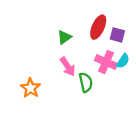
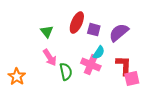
green triangle: (64, 37) -> (47, 32), turned -32
pink cross: (106, 62) -> (91, 65), moved

